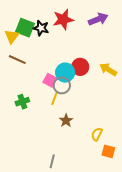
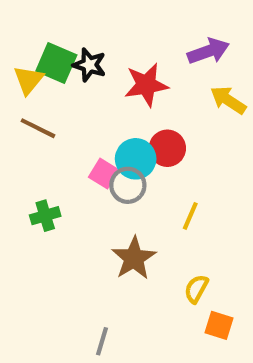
red star: (63, 19) -> (146, 85), moved
yellow arrow: (108, 69) -> (228, 100), moved
yellow line: (55, 98) -> (190, 216), moved
brown star: (66, 121) -> (134, 258), size x1.5

